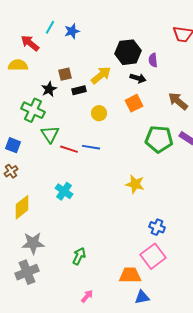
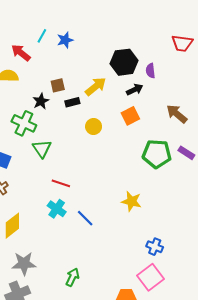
black arrow: (138, 78) -> (135, 90), turned -42
blue line: (91, 147) -> (85, 218), moved, turned 36
red line: (69, 149) -> (61, 183), moved

